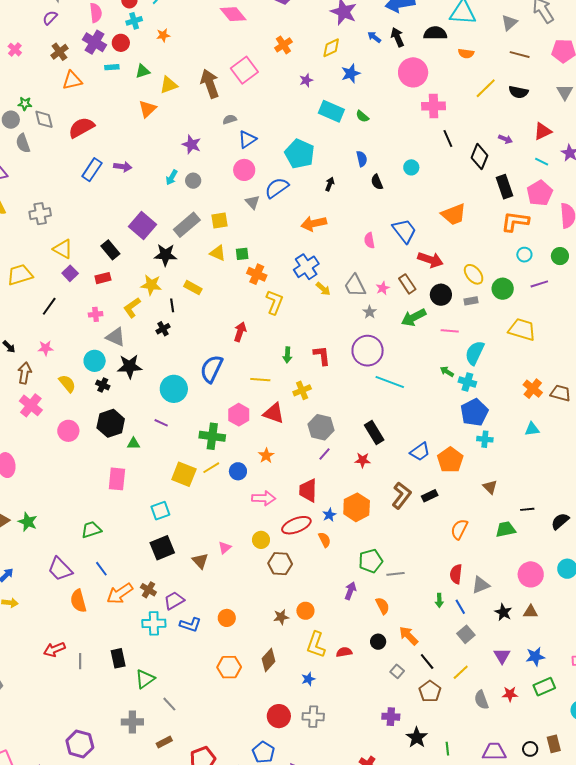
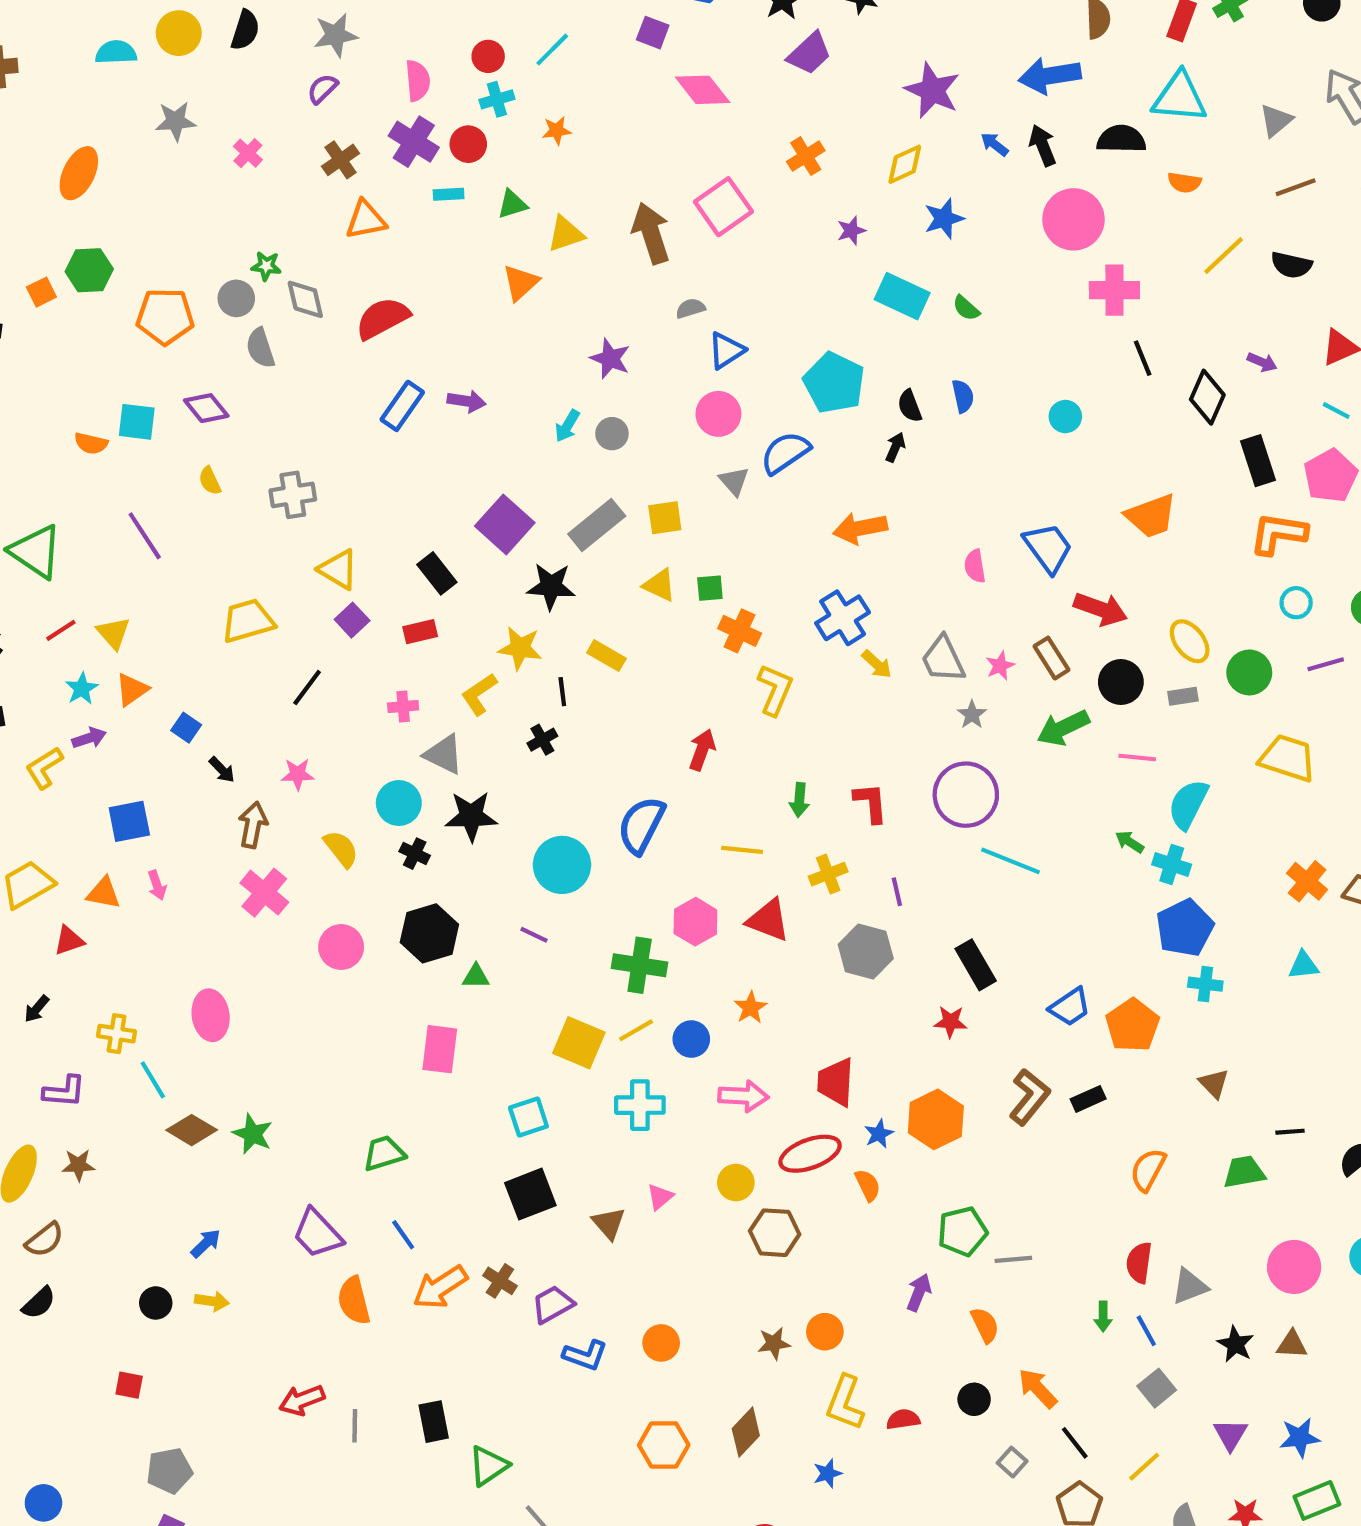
brown line: (520, 55) -> (1296, 187), turned -36
black semicircle: (377, 182) -> (910, 406), moved
purple line: (324, 454) -> (897, 892), moved, turned -56
cyan cross: (154, 623) -> (640, 1105), moved

